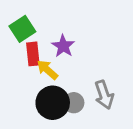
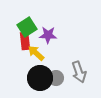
green square: (22, 29) -> (27, 27), moved
purple star: (63, 46) -> (48, 35), turned -30

